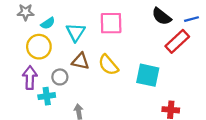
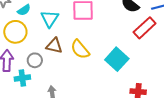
cyan square: (148, 75) -> (117, 59), turned 30

